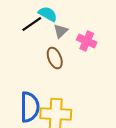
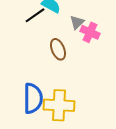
gray triangle: (61, 31) -> (77, 22), moved

